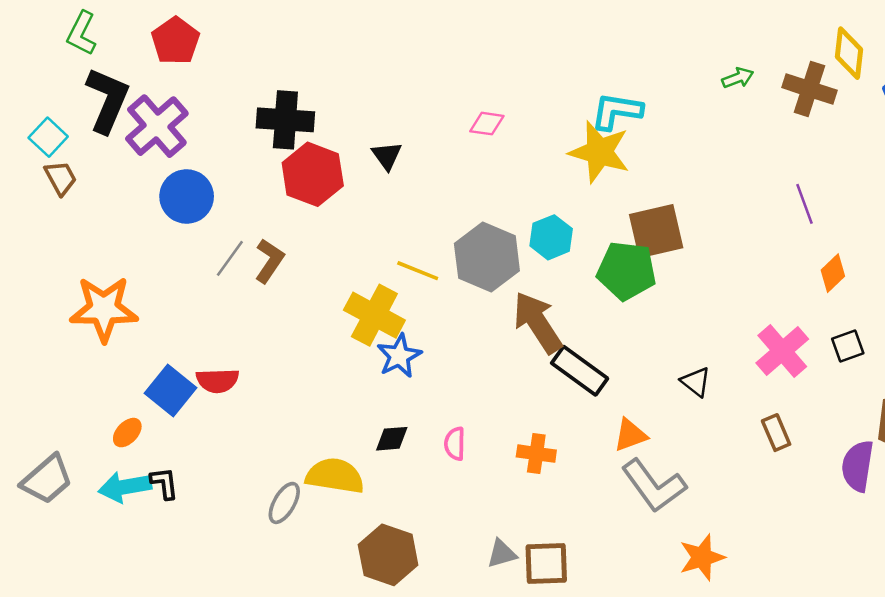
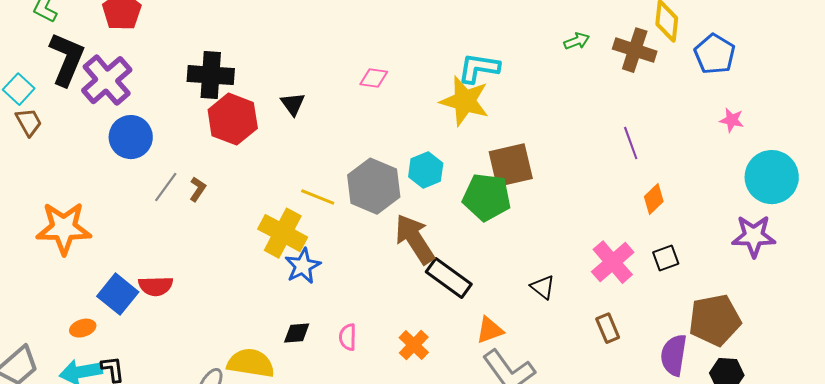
brown L-shape: (269, 261) -> (198, 189), size x0.7
orange ellipse: (127, 433) -> (83, 328), turned 30
orange cross: (536, 454) -> (414, 345), turned 36

